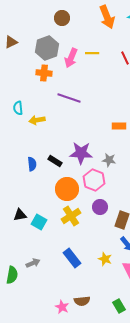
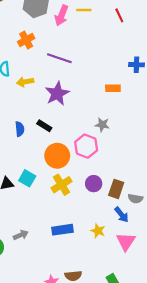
orange cross: (44, 73) -> (26, 40), moved, turned -35
purple star: (81, 153) -> (57, 94), moved, turned -30
purple circle: (100, 207) -> (94, 184), moved
cyan square: (39, 222) -> (27, 178), moved
blue rectangle: (72, 258) -> (63, 230), turned -60

